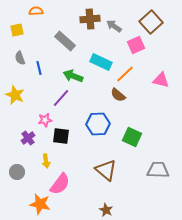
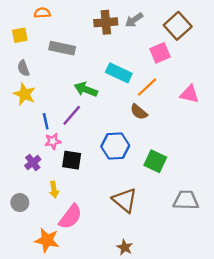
gray arrow: (114, 26) -> (134, 20), moved, turned -70
gray rectangle: (65, 41) -> (62, 48), moved, turned -30
blue line: (39, 68) -> (46, 121), moved
yellow star: (15, 95) -> (25, 94), moved

